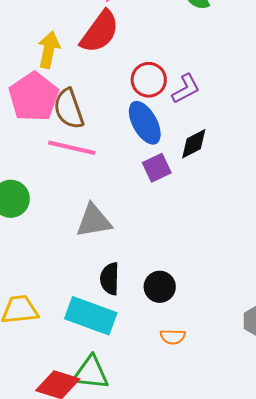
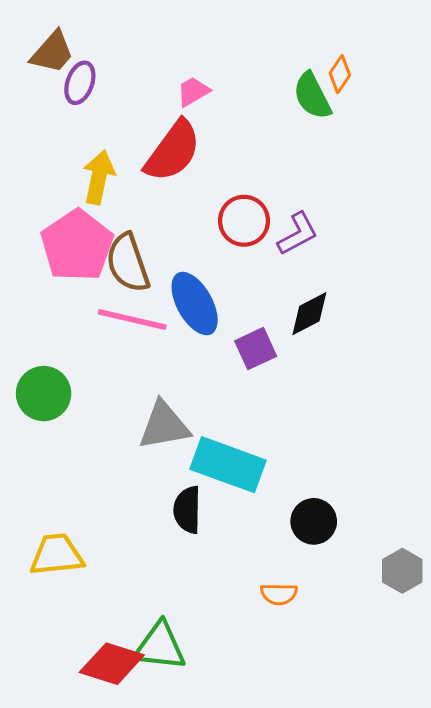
blue ellipse: (145, 123) -> (195, 304), moved
black circle: (160, 287) -> (314, 521), moved
cyan rectangle: (91, 316) -> (228, 465), moved

